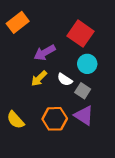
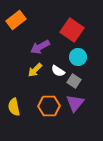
purple triangle: (84, 115) -> (75, 103), turned 36
yellow semicircle: (15, 120) -> (14, 107), turned 30

